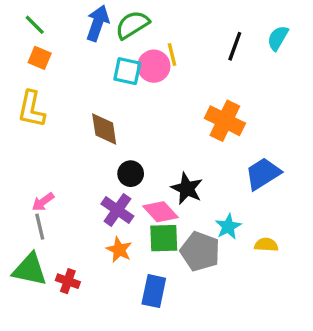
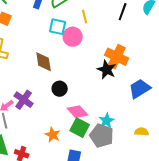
pink circle: (154, 66) -> (73, 37), moved
black star: (187, 189) -> (107, 70), moved
purple cross: (117, 210) -> (24, 100), moved
cyan star: (228, 227) -> (107, 121), moved
green square: (164, 238) -> (80, 128), turned 30

